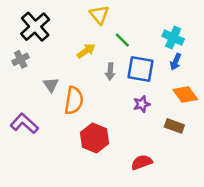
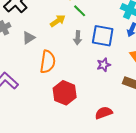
green line: (122, 40) -> (80, 11), moved
gray triangle: (51, 85) -> (29, 38), moved, turned 32

